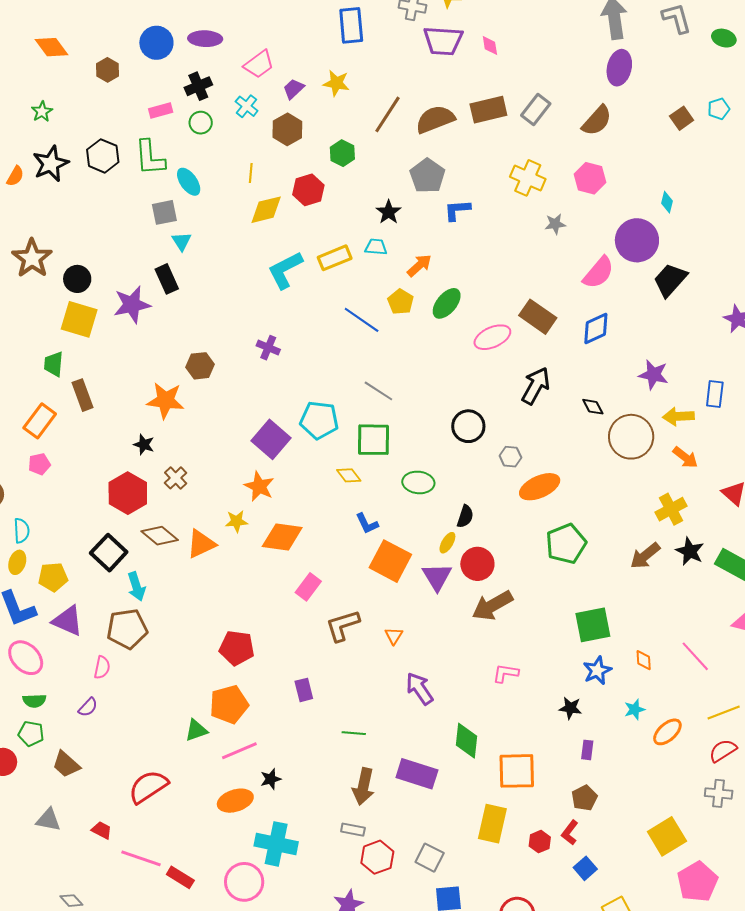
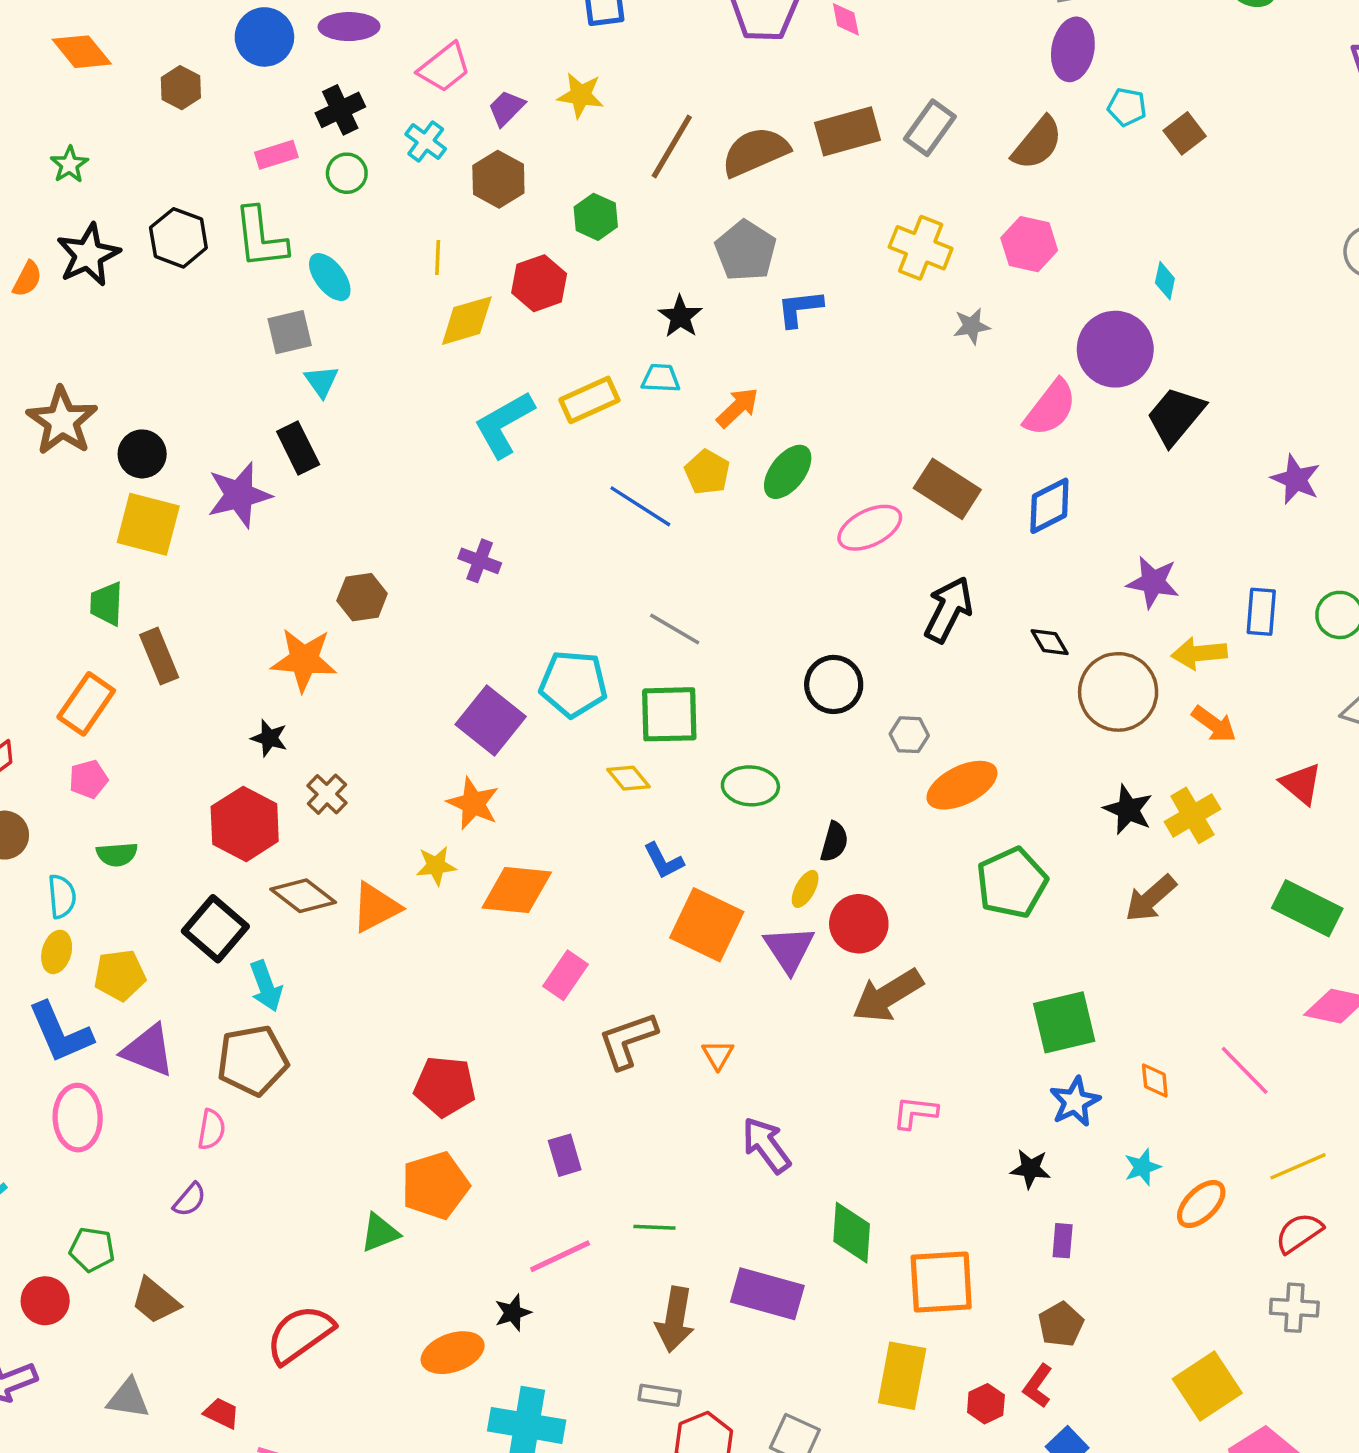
cyan pentagon: (719, 109) -> (1127, 107), moved, turned 30
black star: (690, 551) -> (1128, 810), moved
pink ellipse: (26, 658) -> (78, 1118), turned 45
green semicircle: (34, 701) -> (117, 854), moved
pink line: (239, 751) -> (560, 1256), moved

